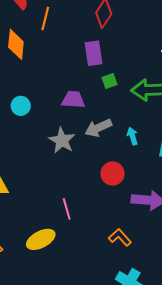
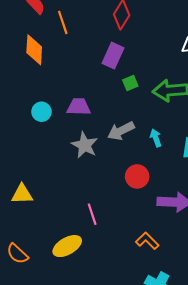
orange line: (45, 19) -> (63, 22), turned -30
purple rectangle: (94, 53) -> (113, 56), turned 35
purple trapezoid: (73, 100) -> (79, 107), moved

